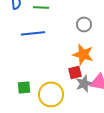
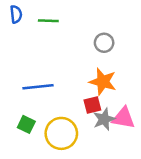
blue line: (33, 33) -> (38, 87), moved
green square: (24, 87) -> (26, 124), turned 32

